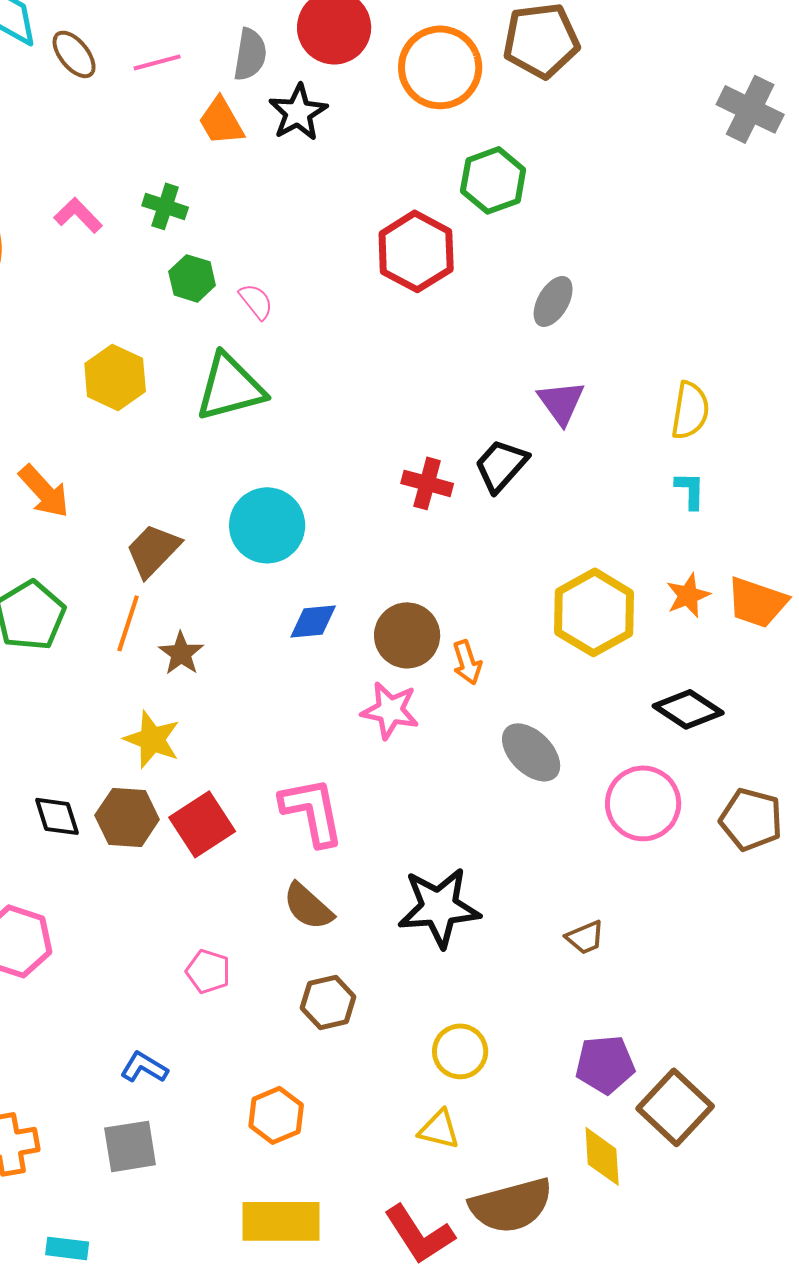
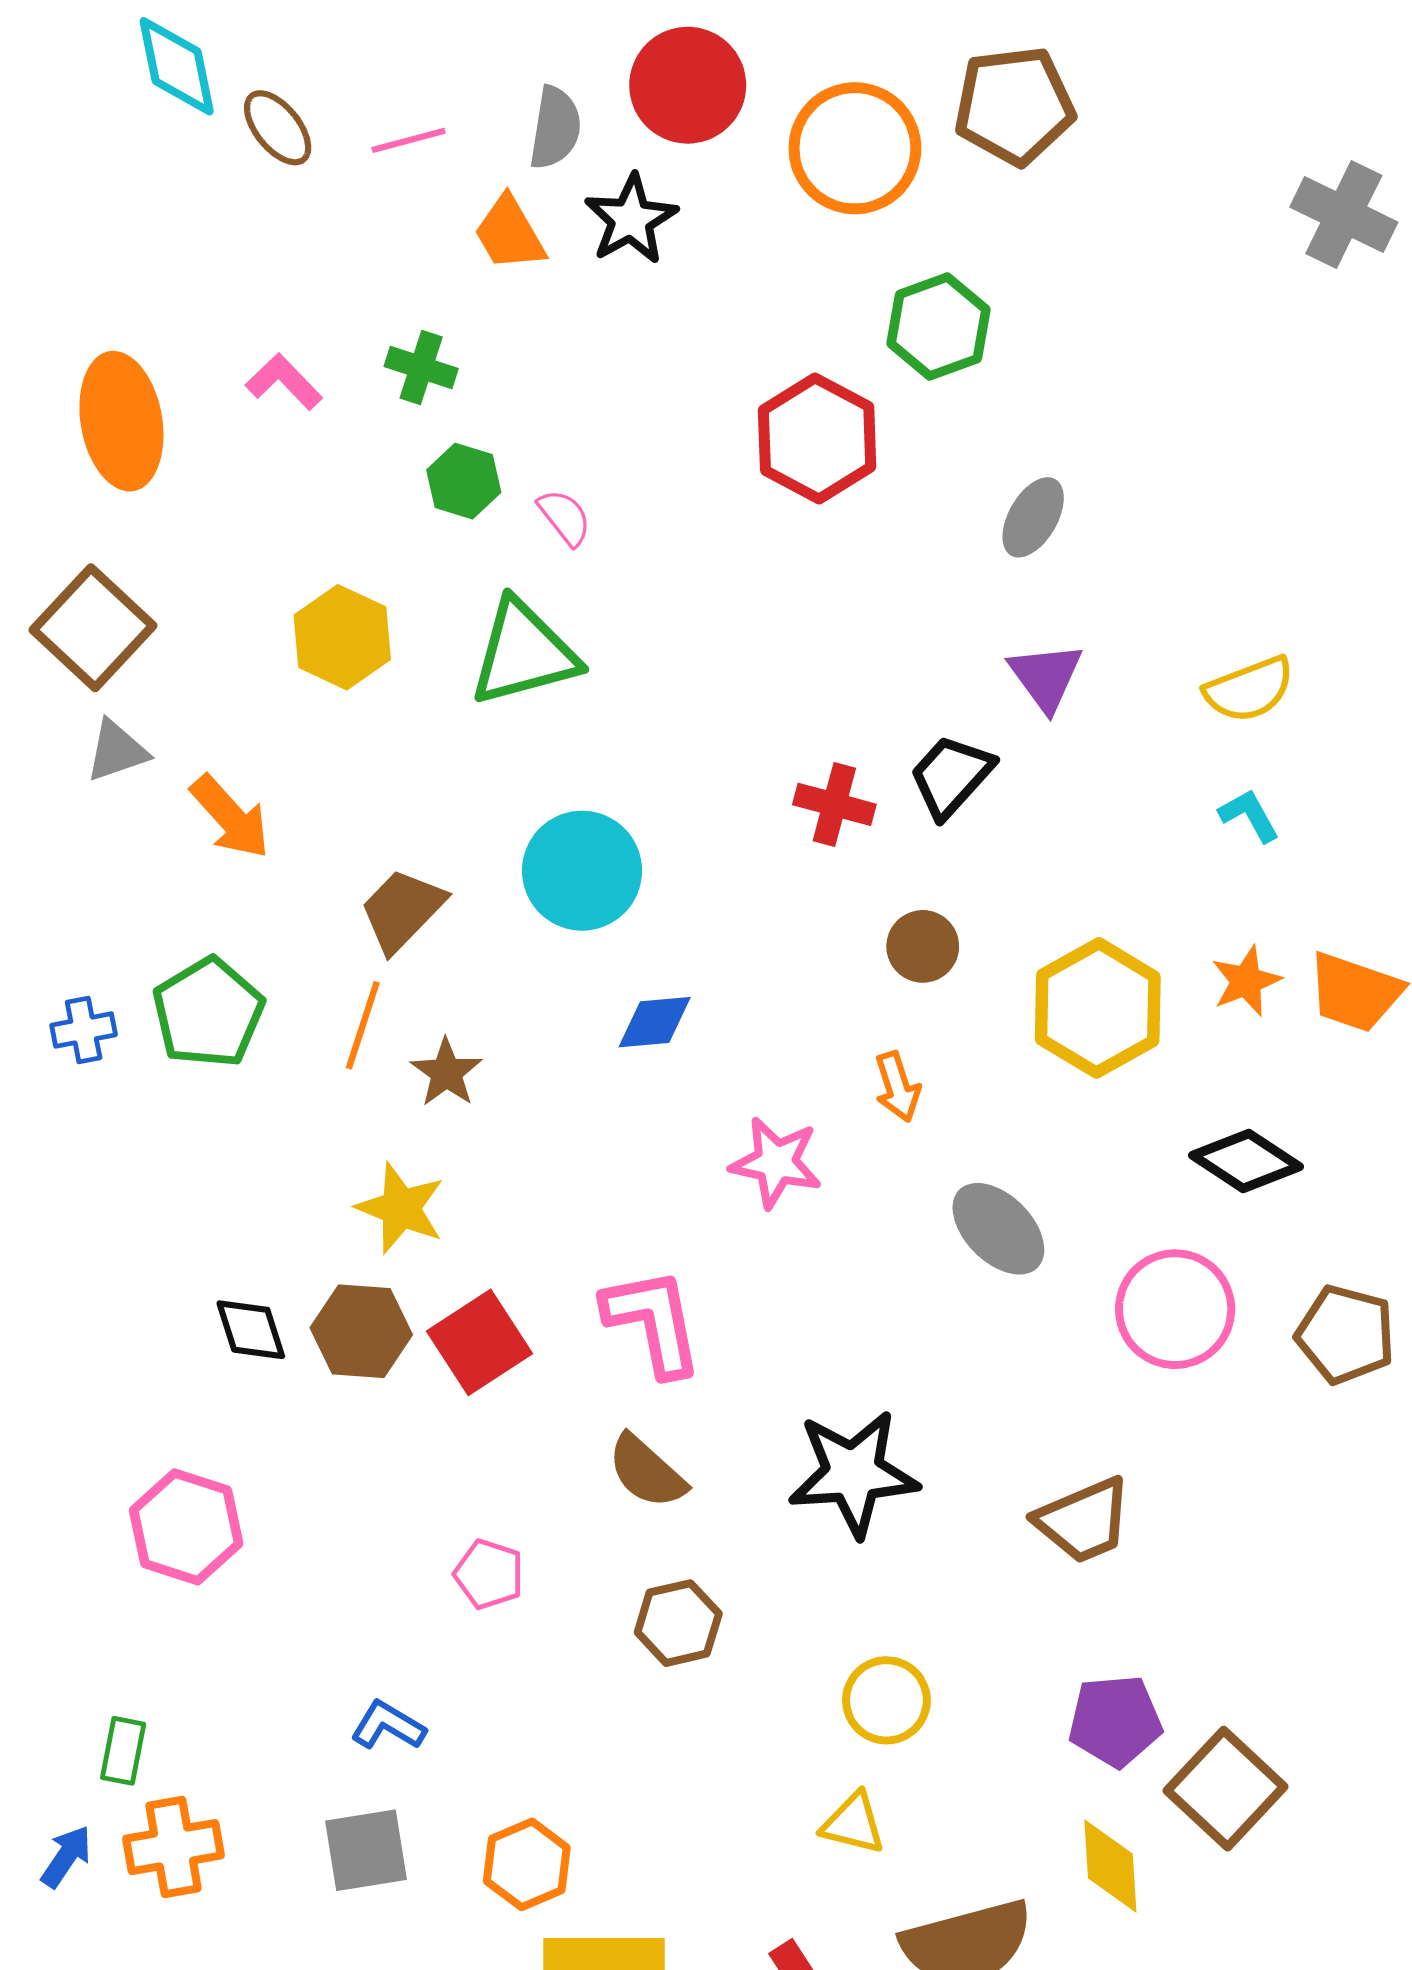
yellow semicircle: (690, 410) -> (1249, 689), turned 60
cyan L-shape: (690, 490) -> (1249, 815), turned -30
brown circle: (407, 635) -> (923, 946), moved, size x0.7
brown trapezoid: (585, 937) -> (1084, 1521), size x1.6
orange hexagon: (276, 1115) -> (527, 1864), moved

